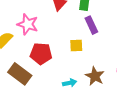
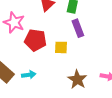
red pentagon: (41, 54) -> (35, 40), moved
cyan arrow: (70, 83) -> (29, 75), moved

